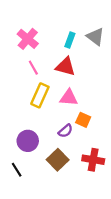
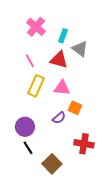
gray triangle: (95, 37) -> (80, 49), moved
pink cross: (28, 39) -> (36, 27), moved
brown square: (58, 160) -> (52, 164), moved
black line: (17, 170) -> (28, 148), moved

